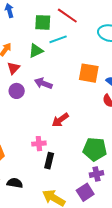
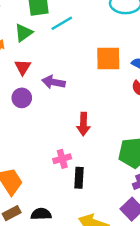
green triangle: (36, 51) -> (24, 33), moved
red triangle: (13, 68) -> (23, 67), moved
red arrow: (60, 120) -> (83, 124), turned -42

